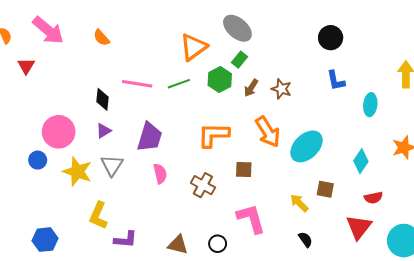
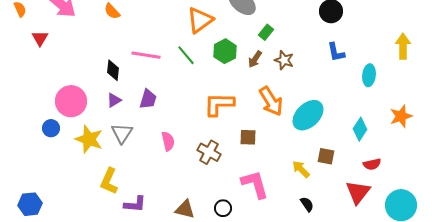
green rectangle: (240, 60) -> (266, 32), moved
green line: (179, 84) -> (186, 55), turned 70
purple trapezoid: (150, 137) -> (148, 99), moved, size x0.7
blue hexagon: (45, 240) -> (30, 204), moved

